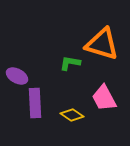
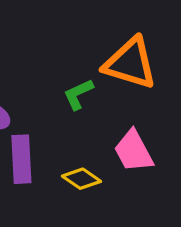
green L-shape: (70, 63) -> (78, 94), turned -35

